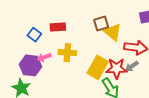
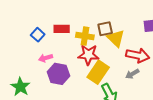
yellow cross: (67, 53) -> (85, 36), moved
purple hexagon: (31, 65) -> (59, 74), moved
red star: (117, 68) -> (88, 55), moved

